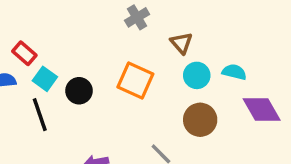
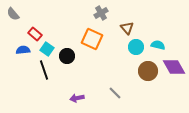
orange square: (135, 81) -> (92, 39), moved
brown circle: (200, 120) -> (148, 71), moved

